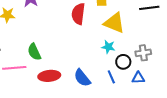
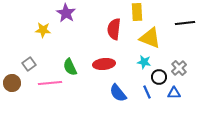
gray cross: (143, 53) -> (179, 68), turned -35
red ellipse: (49, 76) -> (104, 64), moved

